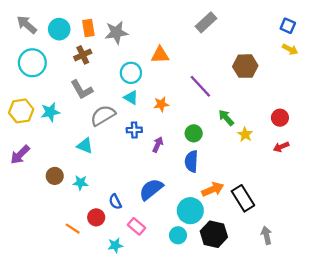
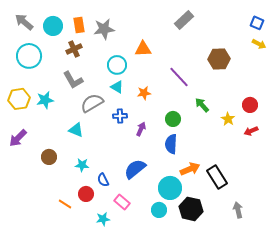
yellow star: (245, 134) -> (228, 119), moved
cyan star: (80, 183) -> (82, 165), moved

